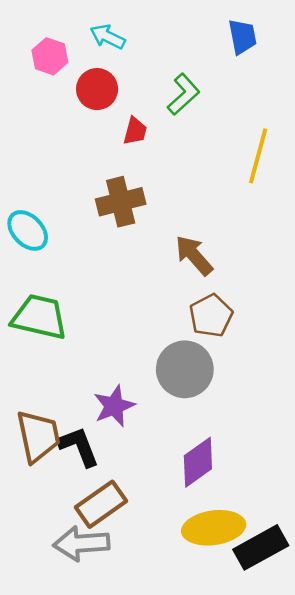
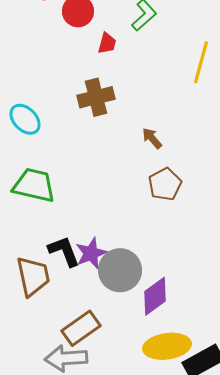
brown arrow: (194, 255) -> (152, 138), size x0.7
gray circle: (185, 369) -> (120, 270), moved
black L-shape: (79, 447) -> (64, 251), moved

